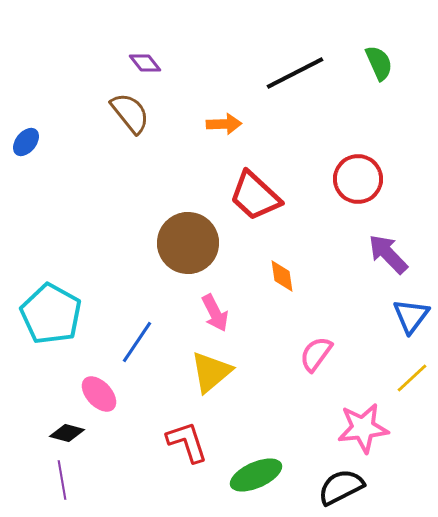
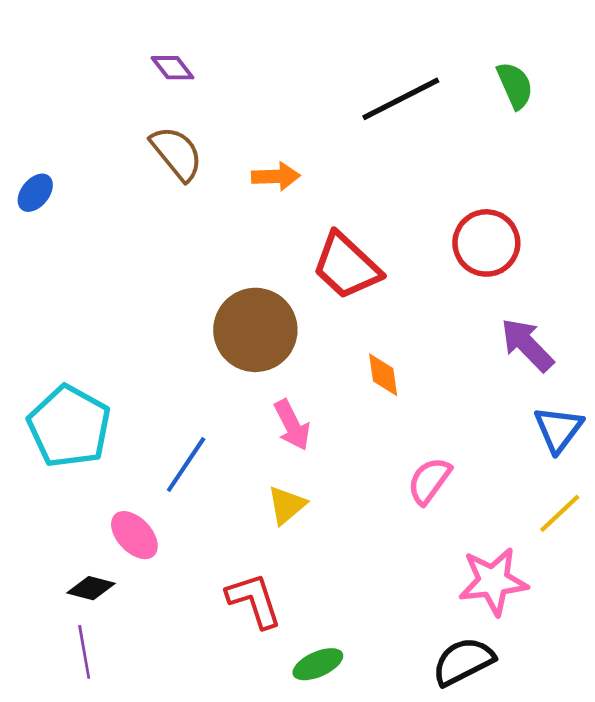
purple diamond: (145, 63) -> (172, 68), moved
orange arrow: (224, 124) -> (276, 176), moved
yellow triangle: (211, 372) -> (287, 505), size x0.7
green ellipse: (256, 475) -> (318, 664), moved, size x0.7

